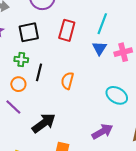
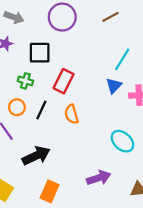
red rectangle: (67, 30) -> (64, 81), moved
black line: (39, 72) -> (41, 110), moved
orange semicircle: (67, 81) -> (71, 114), turned -42

